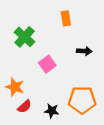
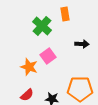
green cross: (25, 37) -> (42, 26), moved
orange star: (15, 87) -> (29, 67), moved

